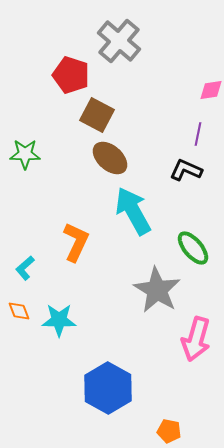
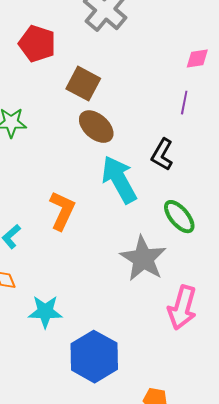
red pentagon: (71, 75) -> (37, 44), moved
black L-shape: (186, 170) -> (162, 155), moved, turned -84
cyan star: (59, 320) -> (45, 312), moved

